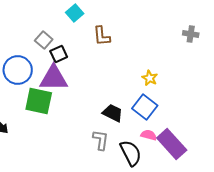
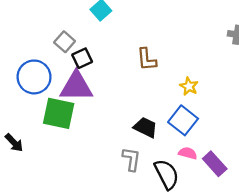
brown L-shape: (102, 36) -> (147, 59), moved
purple rectangle: (172, 144) -> (215, 164), size x0.7

